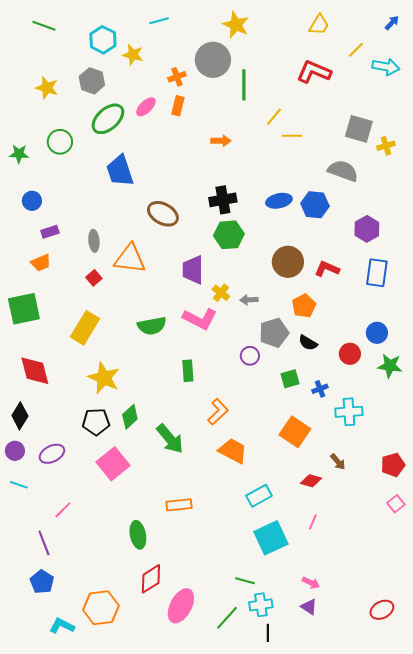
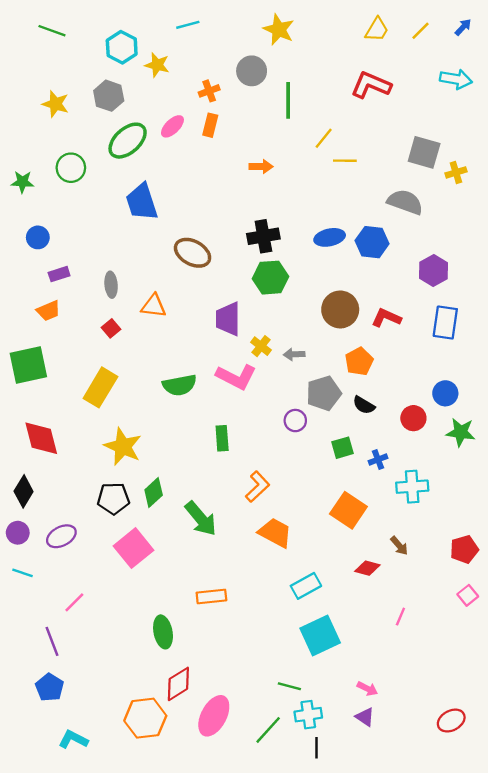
yellow line: (356, 50) -> (421, 31), moved
gray circle: (213, 60) -> (252, 71), size x0.7
orange triangle: (130, 259) -> (154, 306), size x0.7
pink line: (313, 522) -> (400, 617), moved
orange hexagon: (101, 608) -> (145, 718), moved

